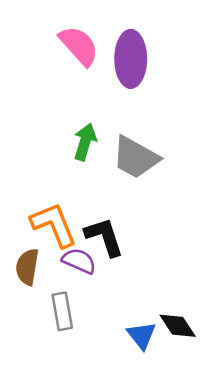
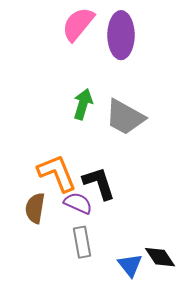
pink semicircle: (79, 46) -> (78, 24), turned -99
gray rectangle: (62, 311) -> (82, 242), moved

